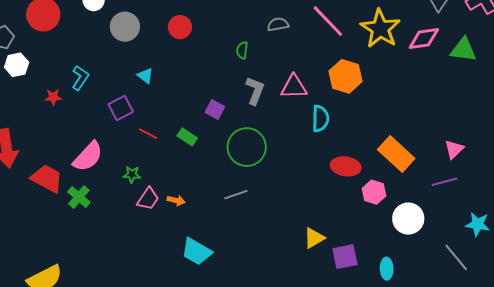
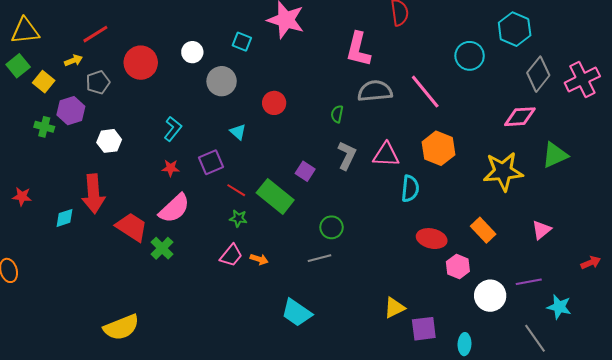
gray semicircle: (278, 24) -> (375, 91), size x1.6
red circle: (180, 27) -> (274, 103), moved
yellow star: (380, 29) -> (503, 171), moved, turned 30
green triangle: (463, 50) -> (555, 155), moved, turned -36
white hexagon: (17, 65) -> (109, 141), moved
red star: (53, 97) -> (171, 168), moved
green rectangle: (187, 137) -> (275, 196), size x1.8
green circle: (247, 147) -> (332, 227), moved, size x0.6
orange rectangle: (396, 154) -> (483, 230), size x0.7
green star: (132, 174) -> (238, 218), moved
purple line: (445, 182) -> (529, 282), moved
cyan trapezoid: (197, 252) -> (297, 313), moved

